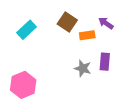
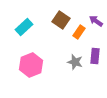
orange rectangle: (87, 35) -> (79, 32), turned -48
pink hexagon: (23, 85) -> (31, 65), moved

